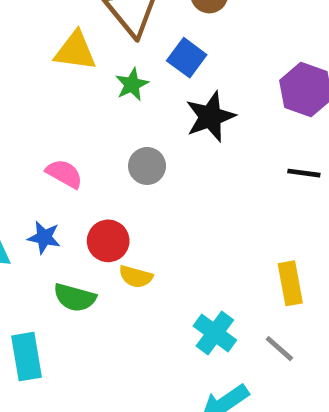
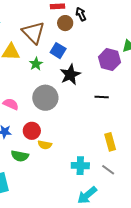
gray circle: (147, 166) -> (45, 98), size x1.6
black line: (304, 173) -> (102, 97), moved
cyan cross: (215, 333) -> (80, 166), turned -30

